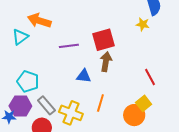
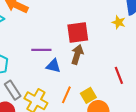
purple line: (69, 46) -> (41, 50), moved
yellow square: (144, 103) -> (88, 95), moved

